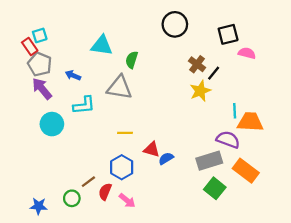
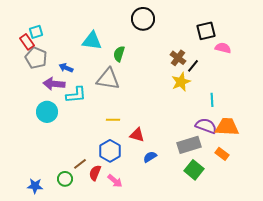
black circle: (175, 24) -> (143, 19), moved
purple arrow: (42, 89) -> (54, 84), moved, turned -45
orange trapezoid: (250, 122) -> (227, 127), moved
blue semicircle: (166, 158) -> (150, 157), moved
orange rectangle: (246, 171) -> (222, 154), size x0.6

